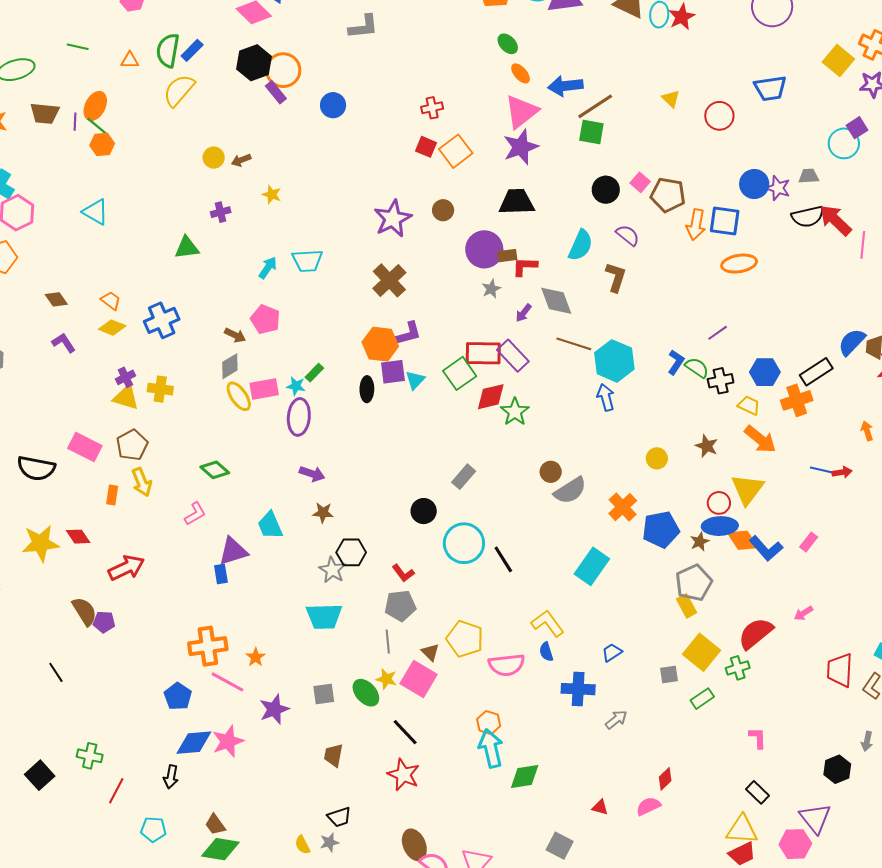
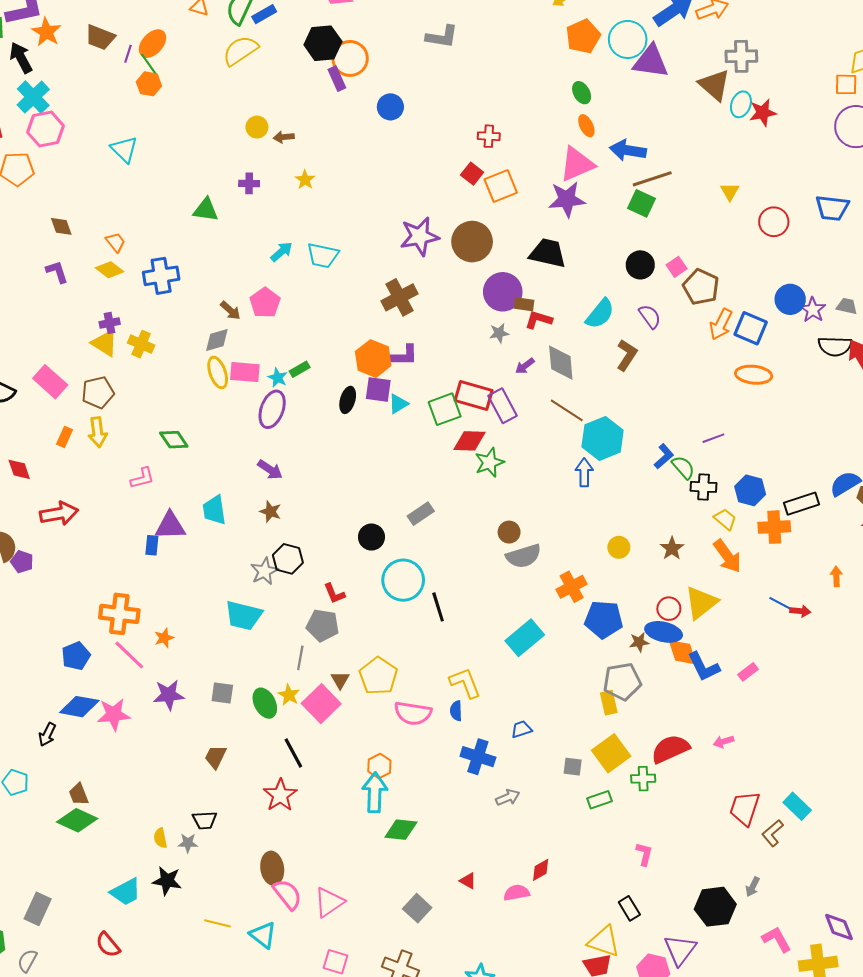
brown circle: (443, 210) -> (472, 242), size x1.8
black hexagon: (837, 769) -> (715, 907), size x1.4

